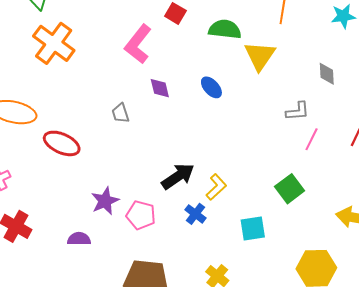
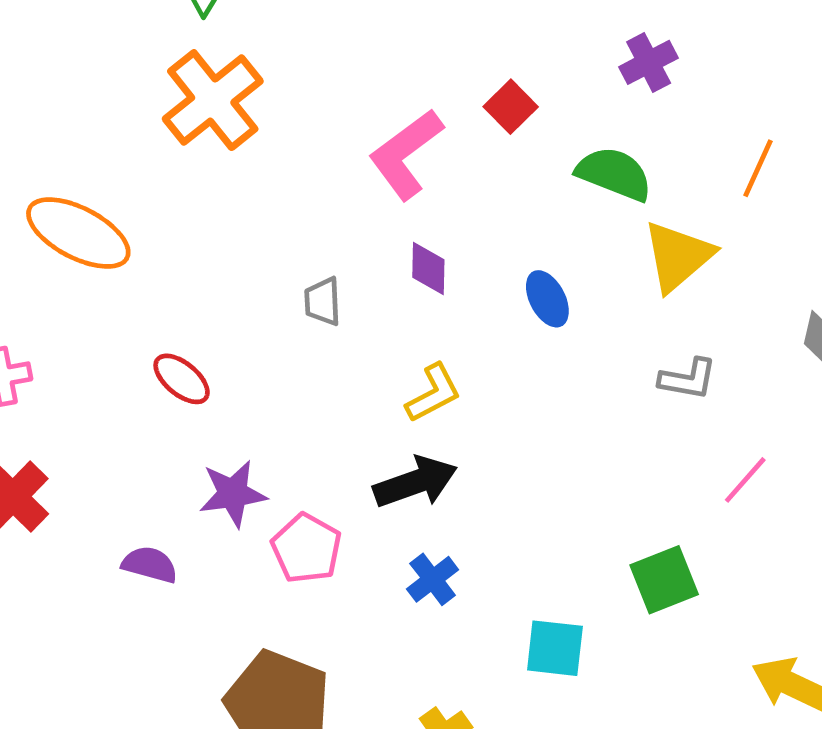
gray L-shape: (298, 111) -> (688, 379), moved
red ellipse: (62, 143) -> (182, 379), moved, size x0.7
yellow L-shape: (216, 187) -> (433, 393), moved

